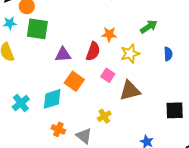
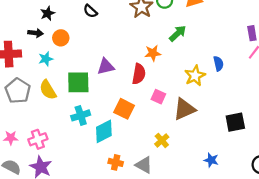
green arrow: (149, 27) -> (178, 33), moved
green square: (37, 29) -> (78, 82), moved
purple triangle: (63, 54) -> (106, 67), moved
yellow star: (130, 54) -> (195, 76), moved
cyan cross: (21, 103) -> (81, 115), moved, turned 30

